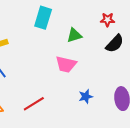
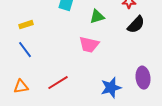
blue star: (86, 97) -> (111, 88), moved, size x1.5

